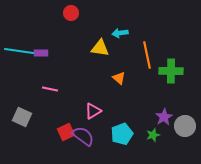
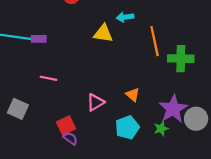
orange triangle: (119, 78) -> (133, 95), moved
purple star: (164, 117) -> (173, 109), size x1.5
purple semicircle: (83, 136) -> (70, 138), moved, size x0.6

